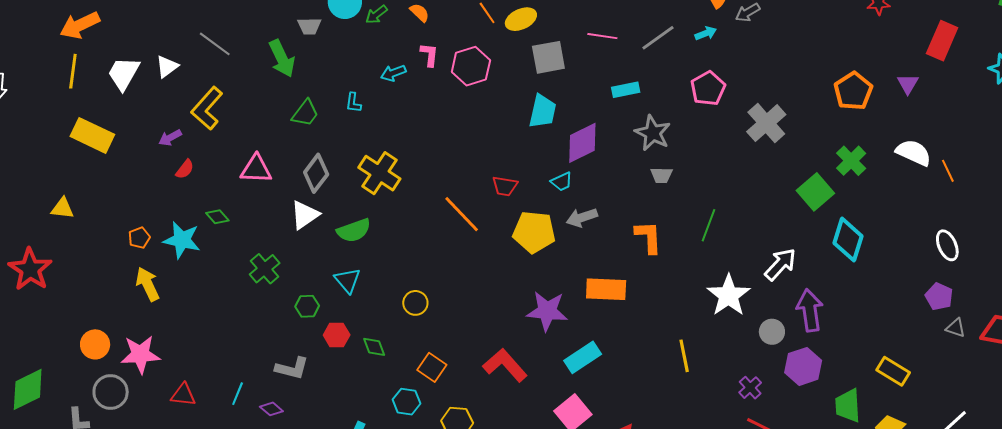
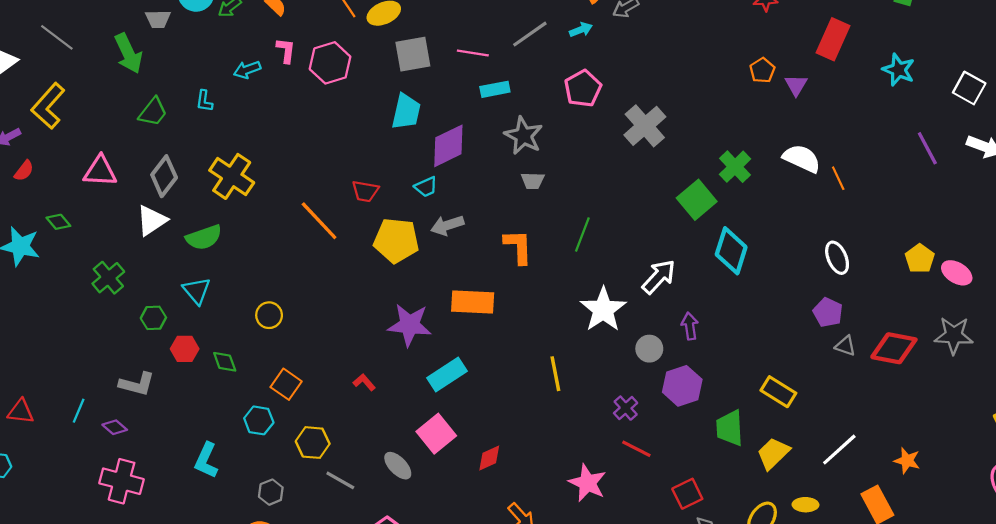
pink line: (602, 36) -> (473, 53), moved
orange pentagon: (853, 91) -> (762, 70), moved, size x0.6
purple arrow: (810, 310) -> (690, 326), size x0.6
red L-shape: (505, 365) -> (364, 382), size x0.5

